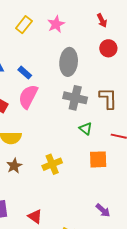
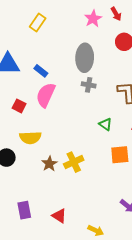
pink star: (56, 24) -> (93, 19), moved
gray cross: (75, 98) -> (89, 85), moved, size x0.6
brown star: (14, 166) -> (49, 164), moved

